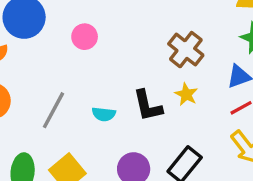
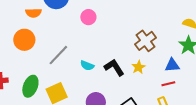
black L-shape: (148, 106) -> (114, 68), turned 145

